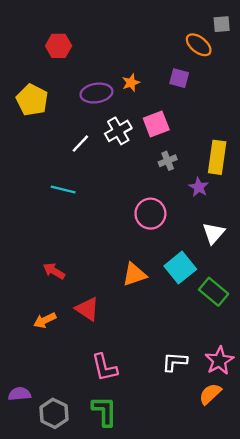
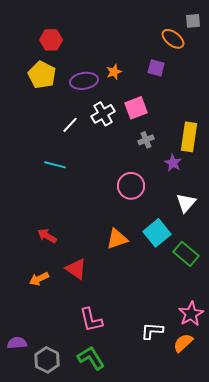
yellow pentagon: (32, 100) -> (42, 75), moved
white L-shape: (175, 362) -> (152, 331), moved
green L-shape: (104, 411) -> (91, 358), turned -32

